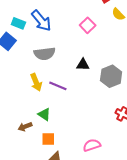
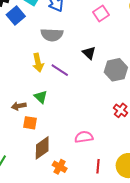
black triangle: (83, 65) -> (89, 53), turned 32
orange square: (48, 139) -> (30, 123), moved

